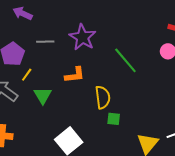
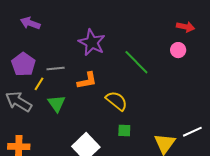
gray line: (45, 42) -> (56, 68), moved
yellow semicircle: (103, 97) -> (117, 101), turned -40
green square: (114, 119) -> (124, 131), moved

